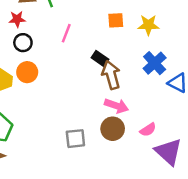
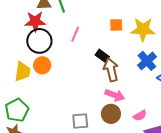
red star: (17, 19) -> (35, 21), size x1.5
yellow star: (148, 25) -> (143, 29), size x1.4
black circle: (23, 43) -> (39, 41), size x1.6

